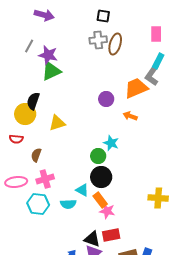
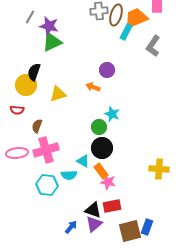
cyan rectangle: (158, 61) -> (126, 32), moved
orange trapezoid: (136, 88) -> (136, 18), moved
orange arrow: (130, 116) -> (93, 87), moved
pink cross: (45, 179) -> (46, 150), size x1.4
cyan hexagon: (38, 204) -> (47, 185), moved

